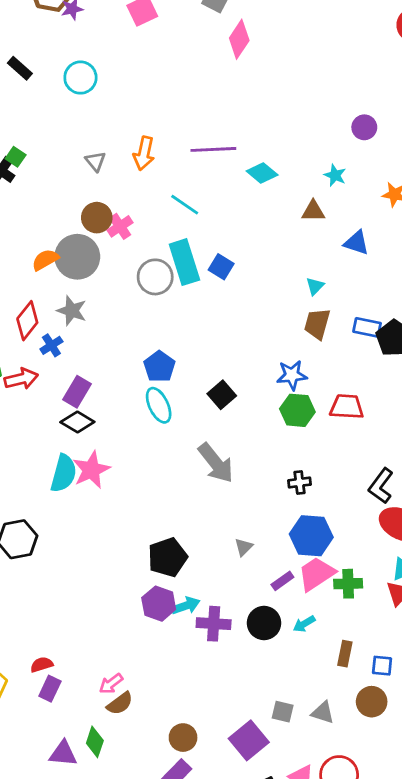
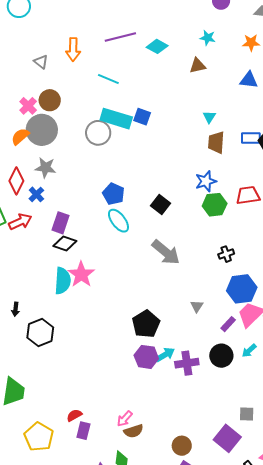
pink cross: (120, 226) -> (28, 106), moved
blue triangle: (356, 243) -> (249, 80), moved
cyan rectangle: (184, 262) -> (116, 119), turned -44
brown semicircle: (120, 703) -> (134, 431), turned 30

